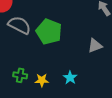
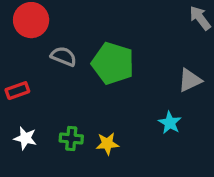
gray semicircle: (19, 25) -> (64, 56), size x0.7
cyan star: (70, 78) -> (170, 123), moved

